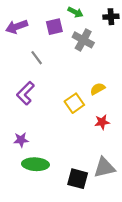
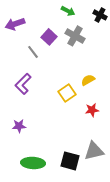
black cross: (111, 17) -> (100, 15), turned 32
purple square: (54, 27) -> (49, 37), moved, turned -35
green ellipse: (35, 164) -> (33, 163), moved

